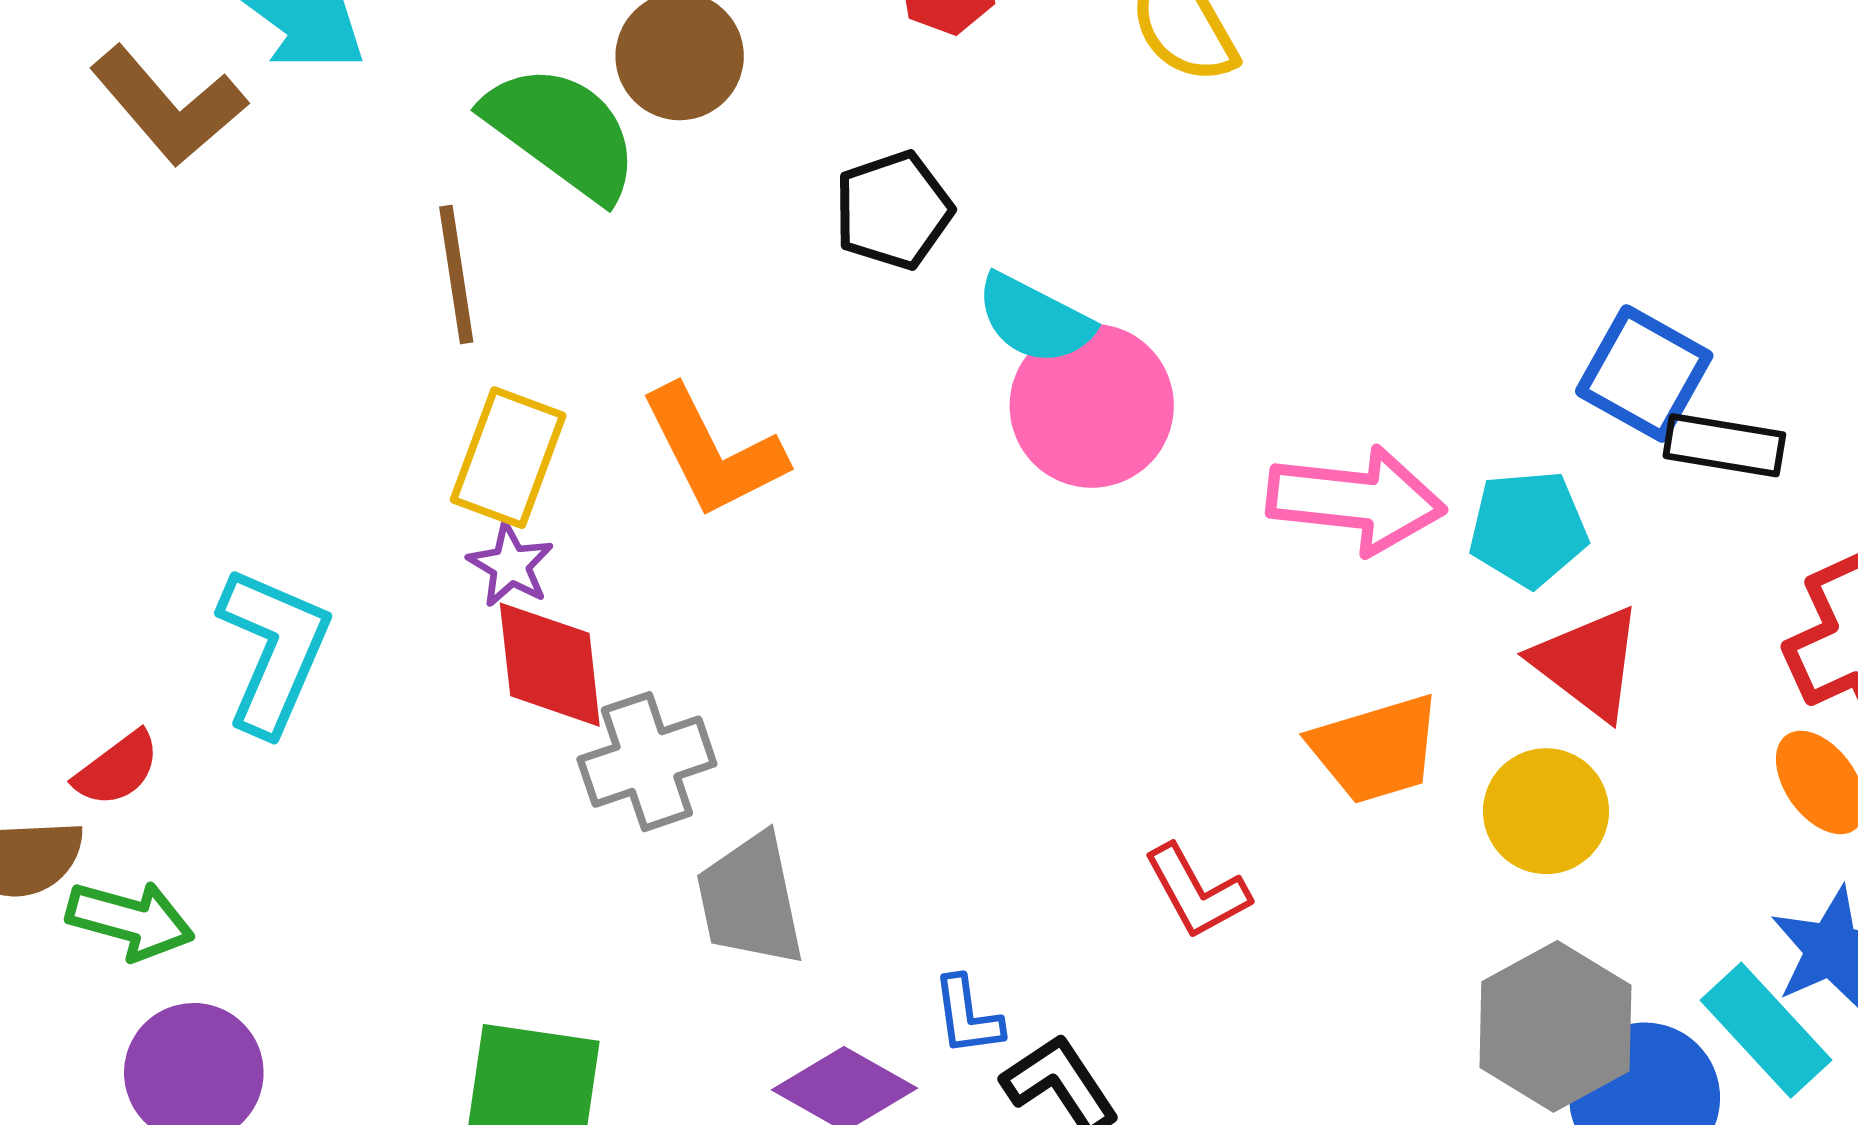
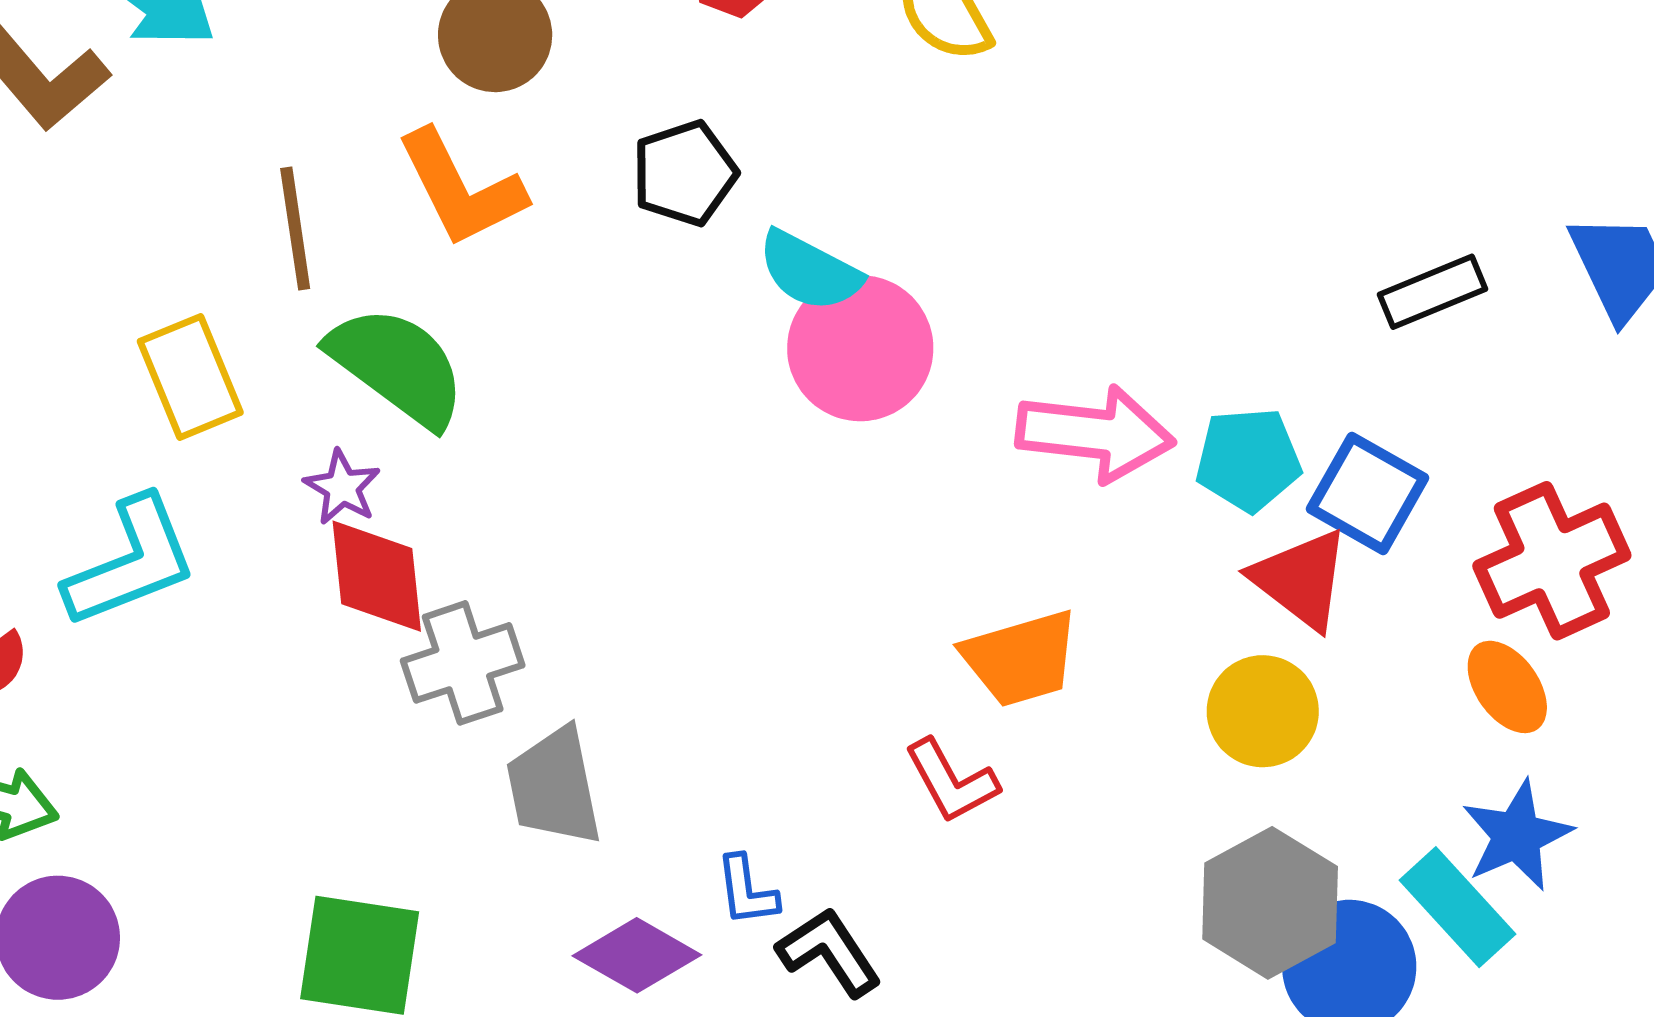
green semicircle: (562, 132) -> (397, 366), moved
blue square: (1644, 373) -> (1368, 493), moved
black rectangle: (1724, 445) -> (1432, 292), moved, turned -32
orange L-shape: (713, 452) -> (461, 188), moved
yellow rectangle: (508, 458) -> (190, 377), moved, turned -43
cyan L-shape: (274, 650) -> (131, 562), turned 45
orange trapezoid: (1376, 749) -> (1021, 658), moved

